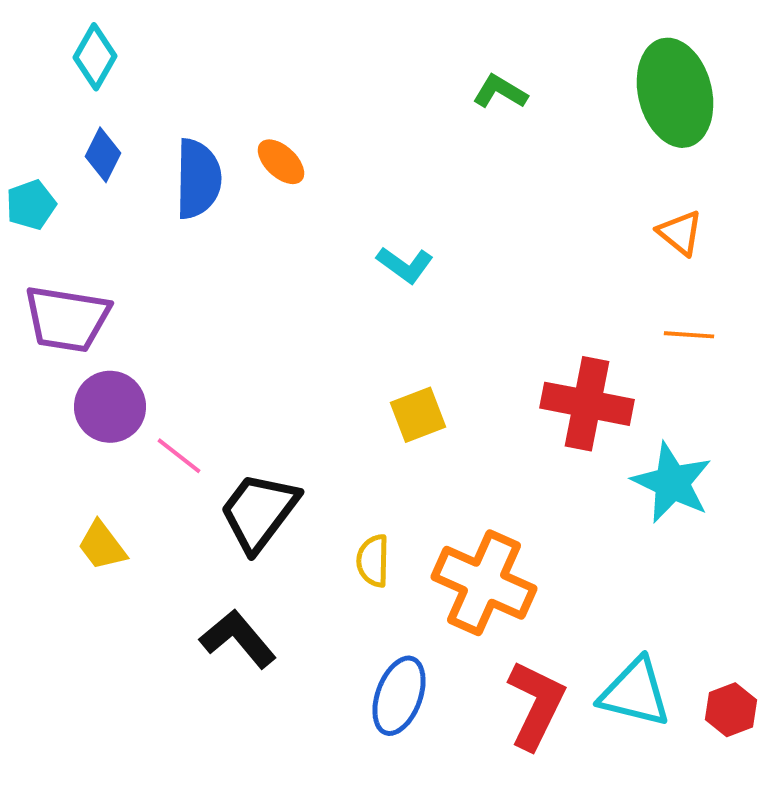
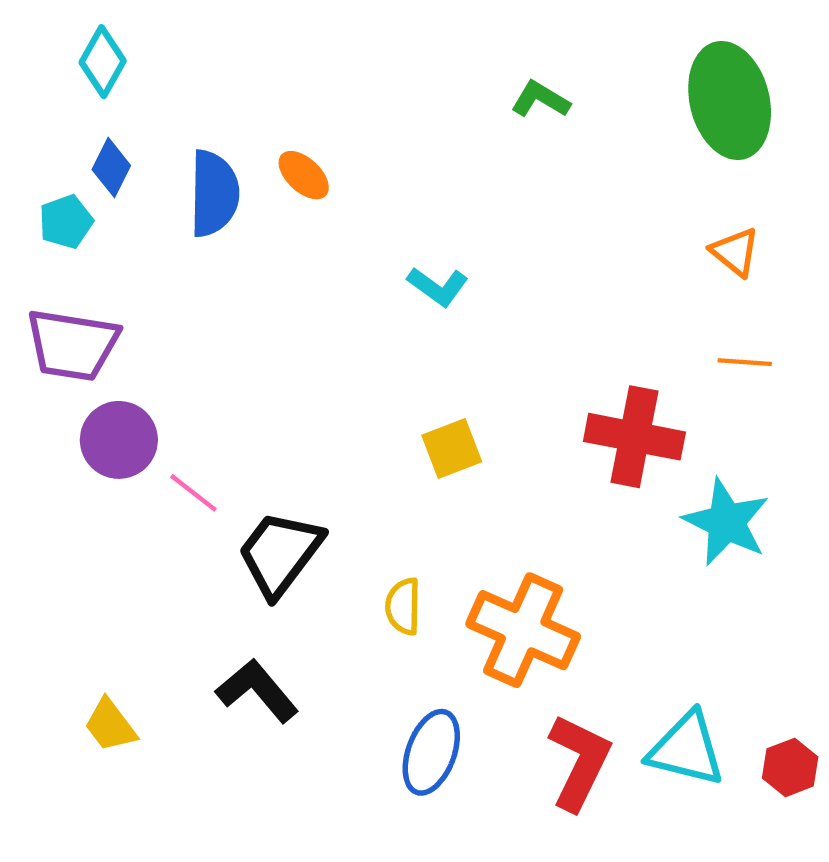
cyan pentagon: (31, 205) -> (66, 222), moved
yellow trapezoid: (102, 546) -> (110, 725), moved

